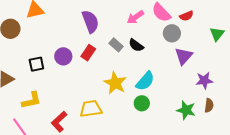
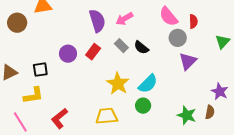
red semicircle: (186, 16) -> (193, 21), turned -72
pink arrow: (135, 17) -> (124, 19), moved
black square: (36, 64) -> (40, 70), moved
purple star: (204, 81) -> (220, 92), moved, turned 30
yellow trapezoid: (91, 109) -> (107, 116), moved

